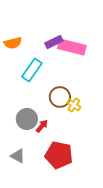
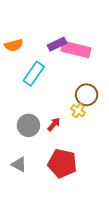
brown circle: (60, 97) -> (87, 95), moved
red arrow: (42, 126) -> (54, 124), moved

